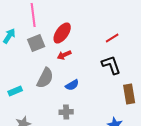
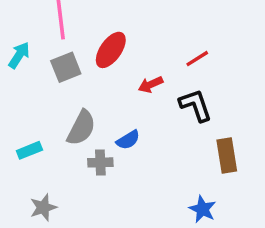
red arrow: (64, 55) -> (151, 85), moved
gray cross: (66, 112) -> (100, 162), moved

